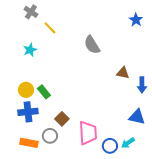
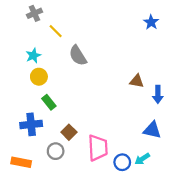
gray cross: (31, 12) -> (34, 13), turned 32
gray semicircle: (92, 45) -> (78, 56), moved
yellow circle: (26, 90) -> (39, 77), moved
orange rectangle: (29, 143) -> (21, 162), moved

